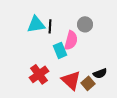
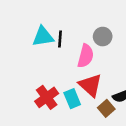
cyan rectangle: (60, 50) -> (72, 99), moved
red triangle: (71, 80) -> (90, 85), moved

